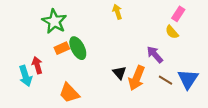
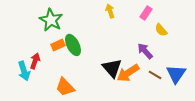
pink rectangle: (178, 14) -> (146, 13), moved
red arrow: (37, 65) -> (35, 61), turned 35
black triangle: (120, 73) -> (112, 68), size x1.5
orange arrow: (137, 78) -> (128, 73), turned 35

